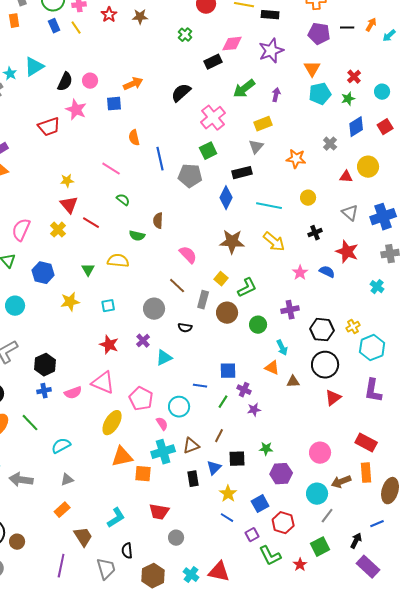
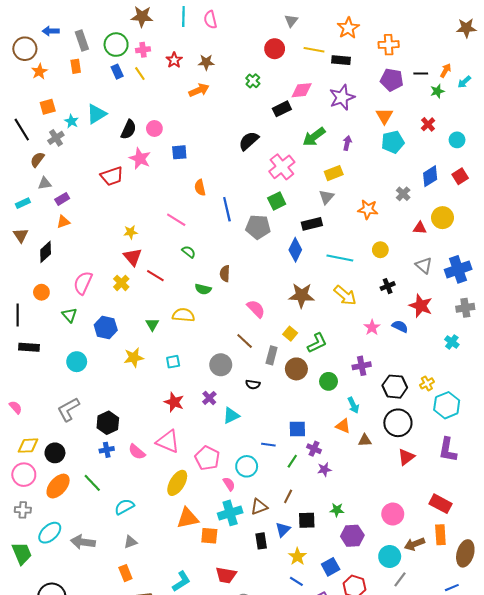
orange arrow: (133, 84) -> (199, 90), moved
green star: (348, 99) -> (437, 91), moved
pink semicircle: (73, 393) -> (137, 452), turned 60
orange rectangle: (62, 510) -> (125, 573), turned -70

